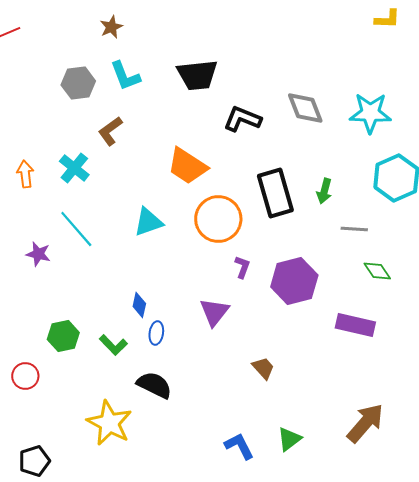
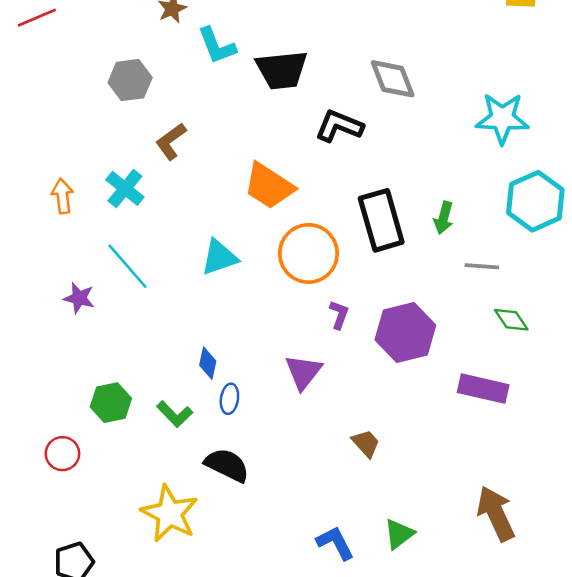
cyan L-shape: (125, 76) -> (217, 46), moved
gray diamond: (305, 108) -> (393, 79), moved
brown arrow: (365, 423) -> (496, 514), turned -66

